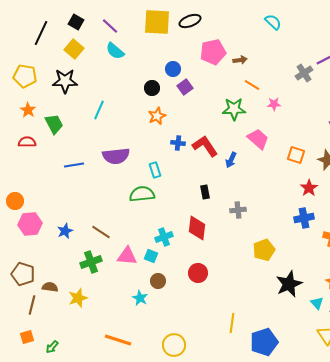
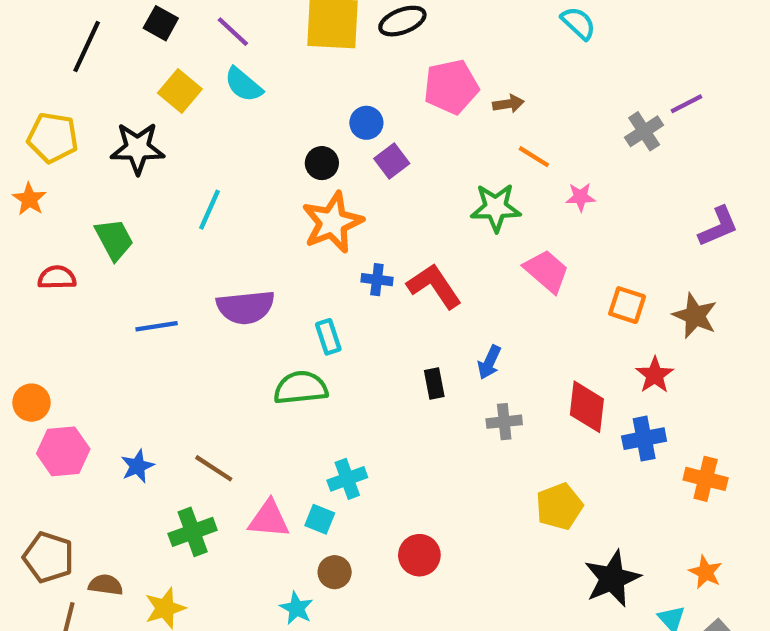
yellow square: (74, 49) -> (180, 91), moved
orange star: (28, 110) -> (29, 199), moved
orange star: (157, 116) -> (332, 222), size x1.6
blue arrow: (231, 160) -> (489, 362), moved
red diamond: (197, 228) -> (587, 407), moved

